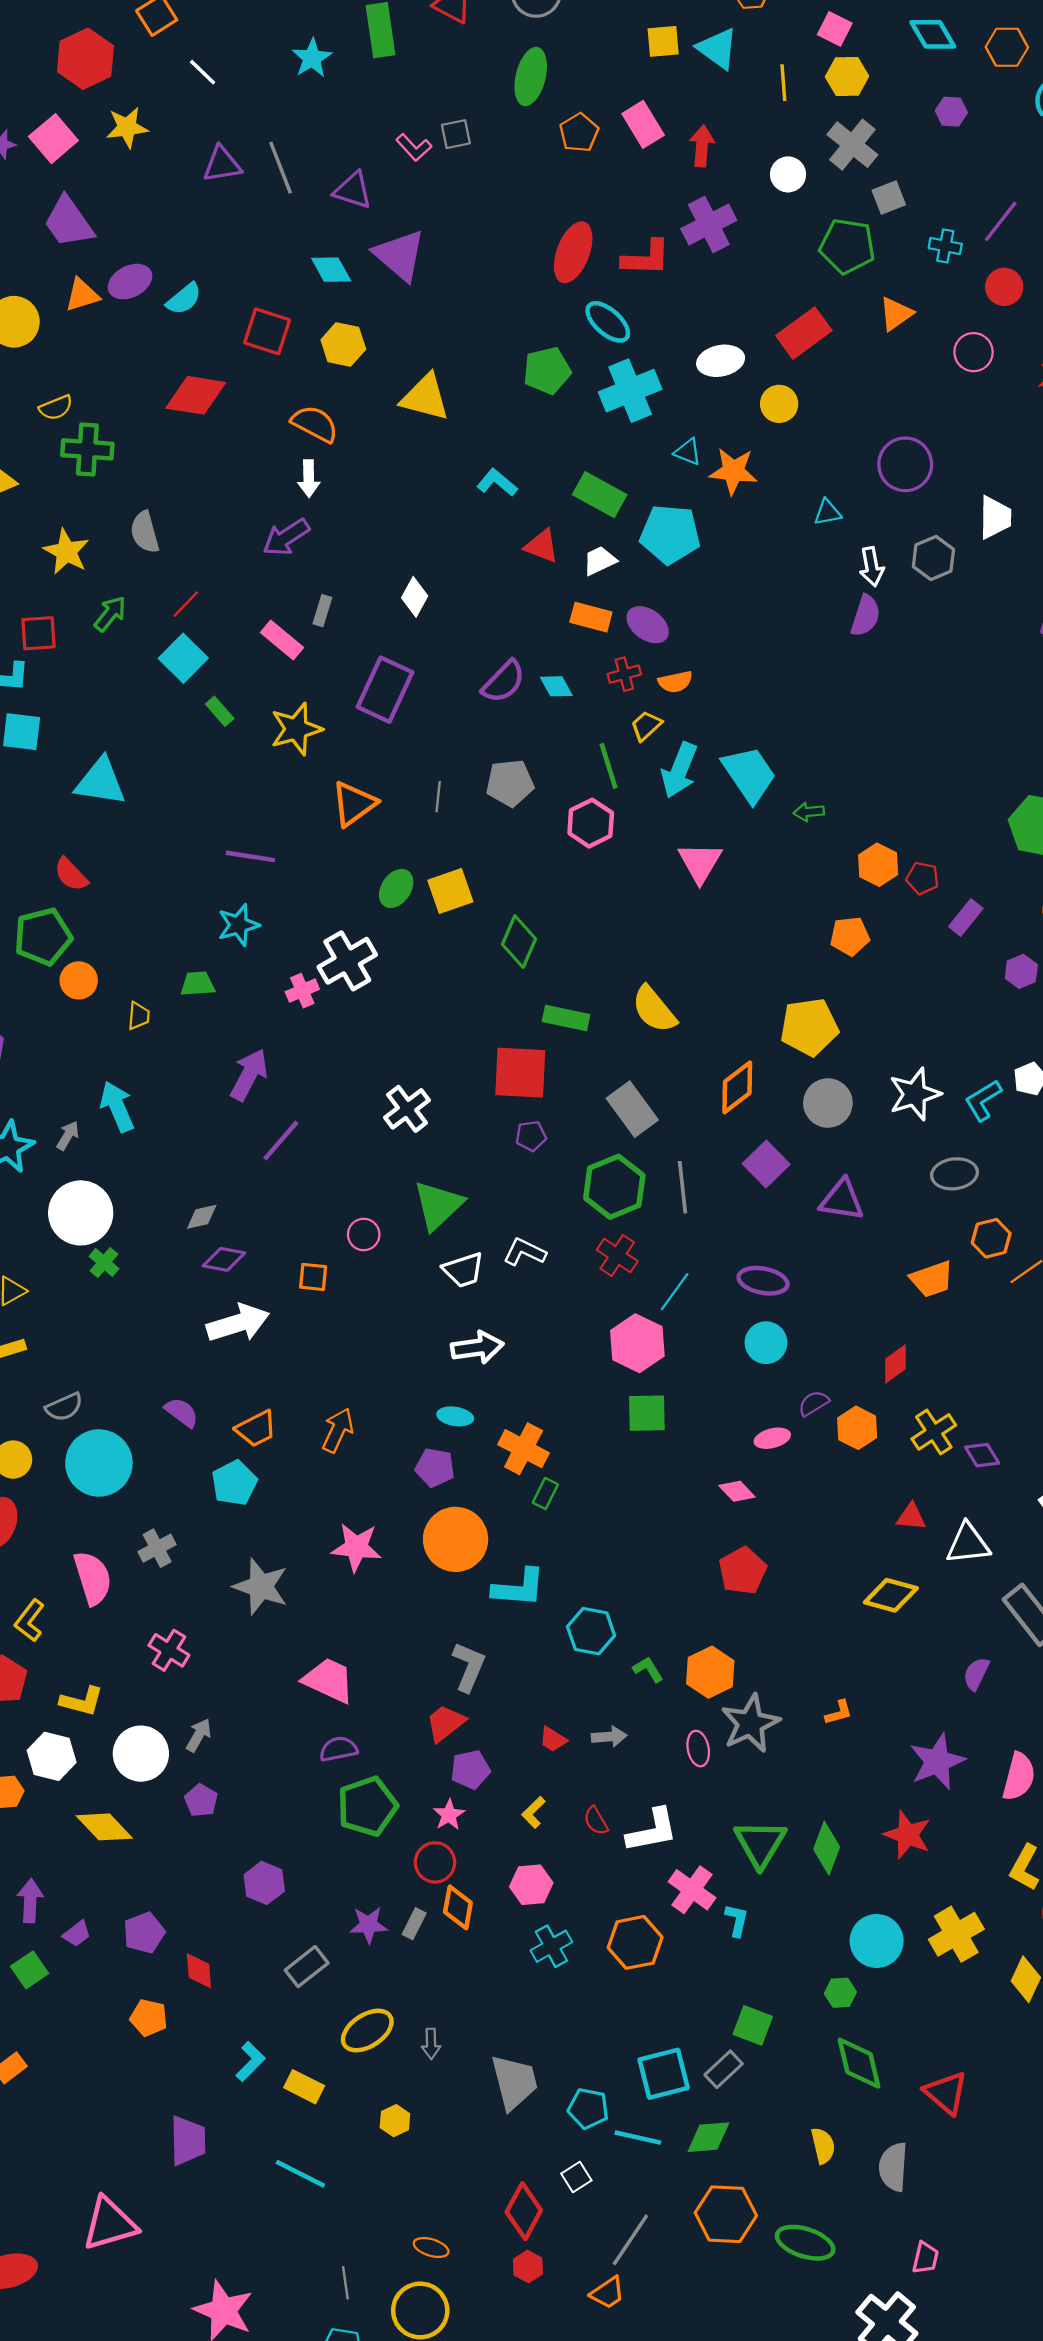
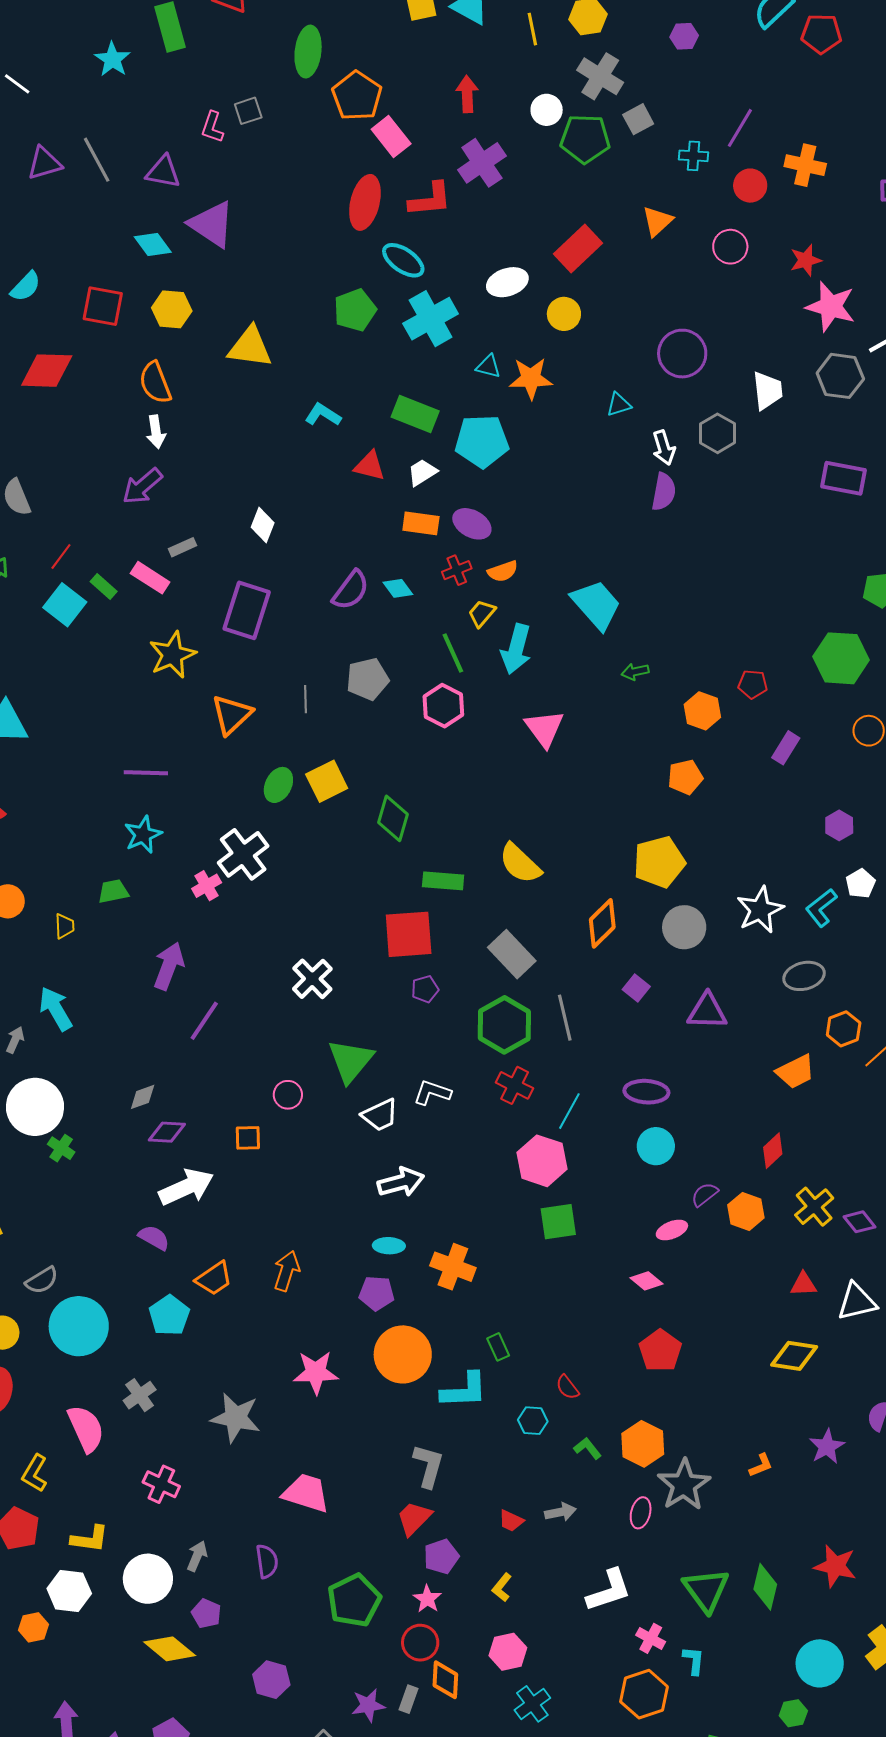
pink rectangle: (643, 124) -> (391, 137), moved
orange pentagon: (579, 133) -> (357, 96), size x1.4
pink L-shape: (414, 147) -> (212, 127), turned 68
green pentagon: (847, 246) -> (585, 139), moved
orange semicircle: (315, 424) -> (155, 383), turned -132
gray rectangle: (322, 611) -> (183, 547), turned 56
green rectangle: (220, 711) -> (104, 587), moved
cyan trapezoid: (749, 774) -> (596, 605), moved
red pentagon: (922, 878) -> (753, 684), moved
purple hexagon: (1021, 971) -> (839, 825), moved
purple square: (766, 1164) -> (636, 988), size x0.7
purple semicircle: (182, 1412) -> (154, 1238), moved
cyan pentagon: (234, 1483) -> (169, 1315), moved
green rectangle: (545, 1493) -> (498, 1347), moved, turned -44
cyan hexagon: (591, 1631) -> (533, 1421), size x0.7
purple semicircle: (339, 1749) -> (267, 1561), moved, turned 100
pink ellipse: (698, 1749) -> (641, 1513), turned 32
purple star: (937, 1761) -> (827, 1447), moved, size x0.7
red semicircle: (596, 1821) -> (567, 1387), moved
yellow diamond: (104, 1827) -> (170, 1649), moved
pink cross: (692, 1890) -> (651, 1638), size x0.7
orange hexagon: (635, 1942) -> (644, 1694), moved

